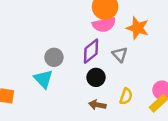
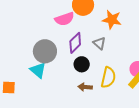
pink semicircle: (104, 25) -> (64, 19), moved
gray circle: (54, 57) -> (45, 51), size x1.5
yellow semicircle: (126, 96) -> (108, 77), size x1.5

